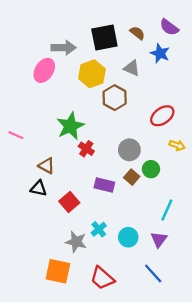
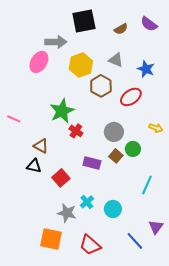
brown semicircle: (137, 33) -> (121, 29), turned 112
black square: (104, 37) -> (84, 21), moved
blue star: (160, 53) -> (146, 69), moved
red ellipse: (162, 116) -> (131, 97), moved
purple triangle: (159, 239) -> (156, 227), moved

